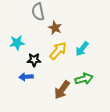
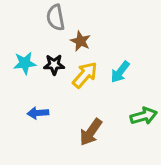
black star: (34, 60) -> (54, 65), moved
green arrow: (84, 79) -> (144, 116), moved

